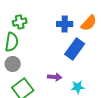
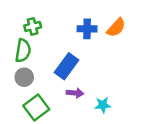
blue rectangle: (75, 49) -> (67, 66), moved

